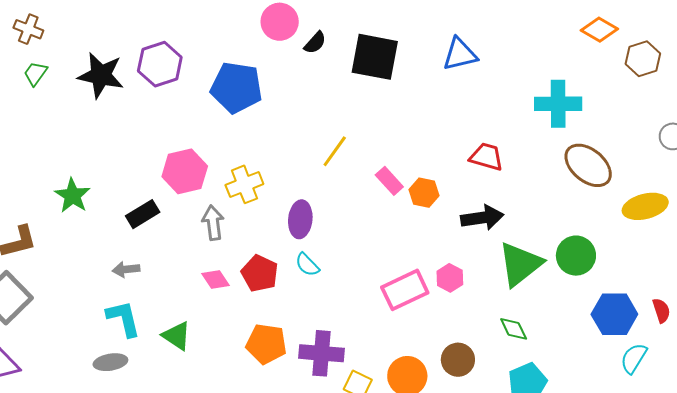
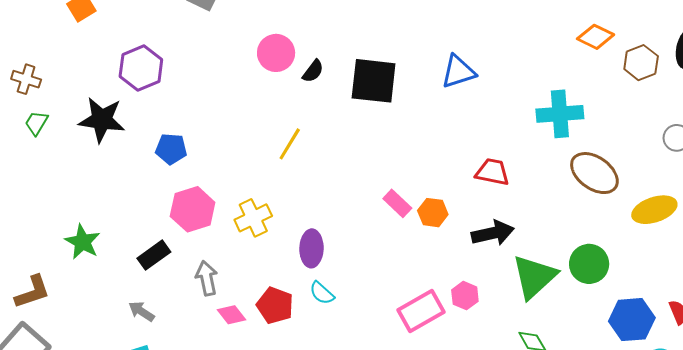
purple hexagon: (160, 64) -> (141, 68), moved
blue pentagon: (236, 88) -> (171, 149), moved, size x0.6
yellow line: (335, 151) -> (290, 144), moved
gray arrow: (213, 223) -> (207, 278), moved
gray arrow: (126, 269) -> (141, 311), turned 44

